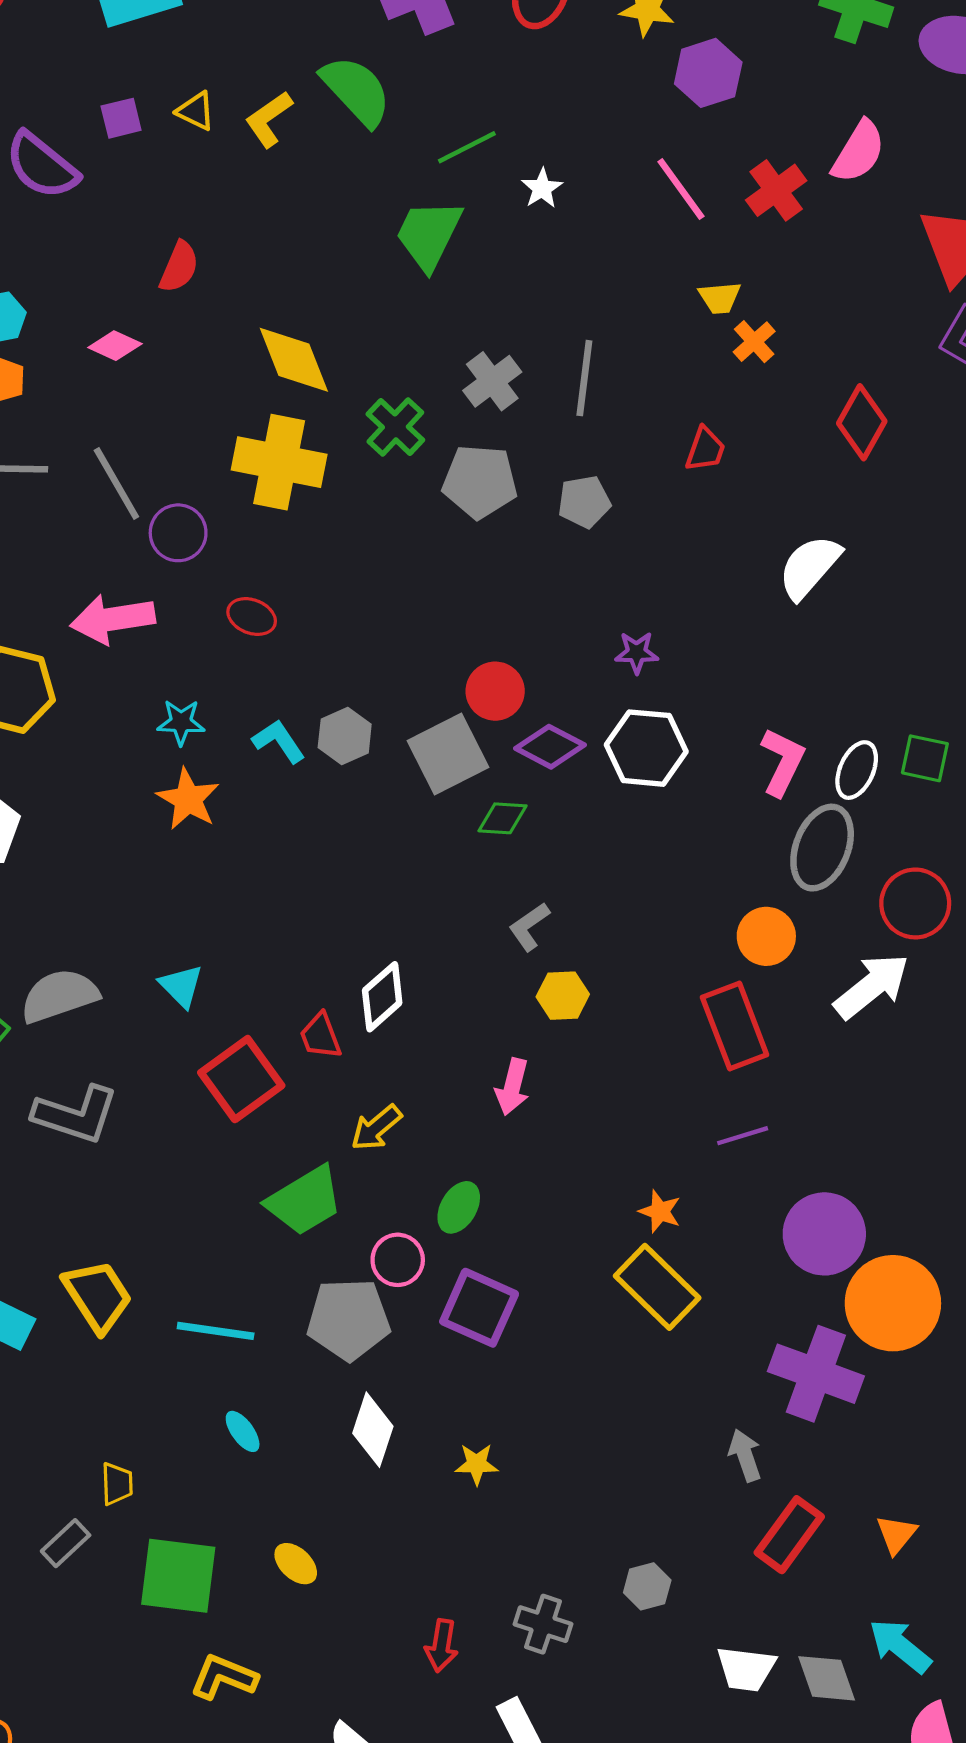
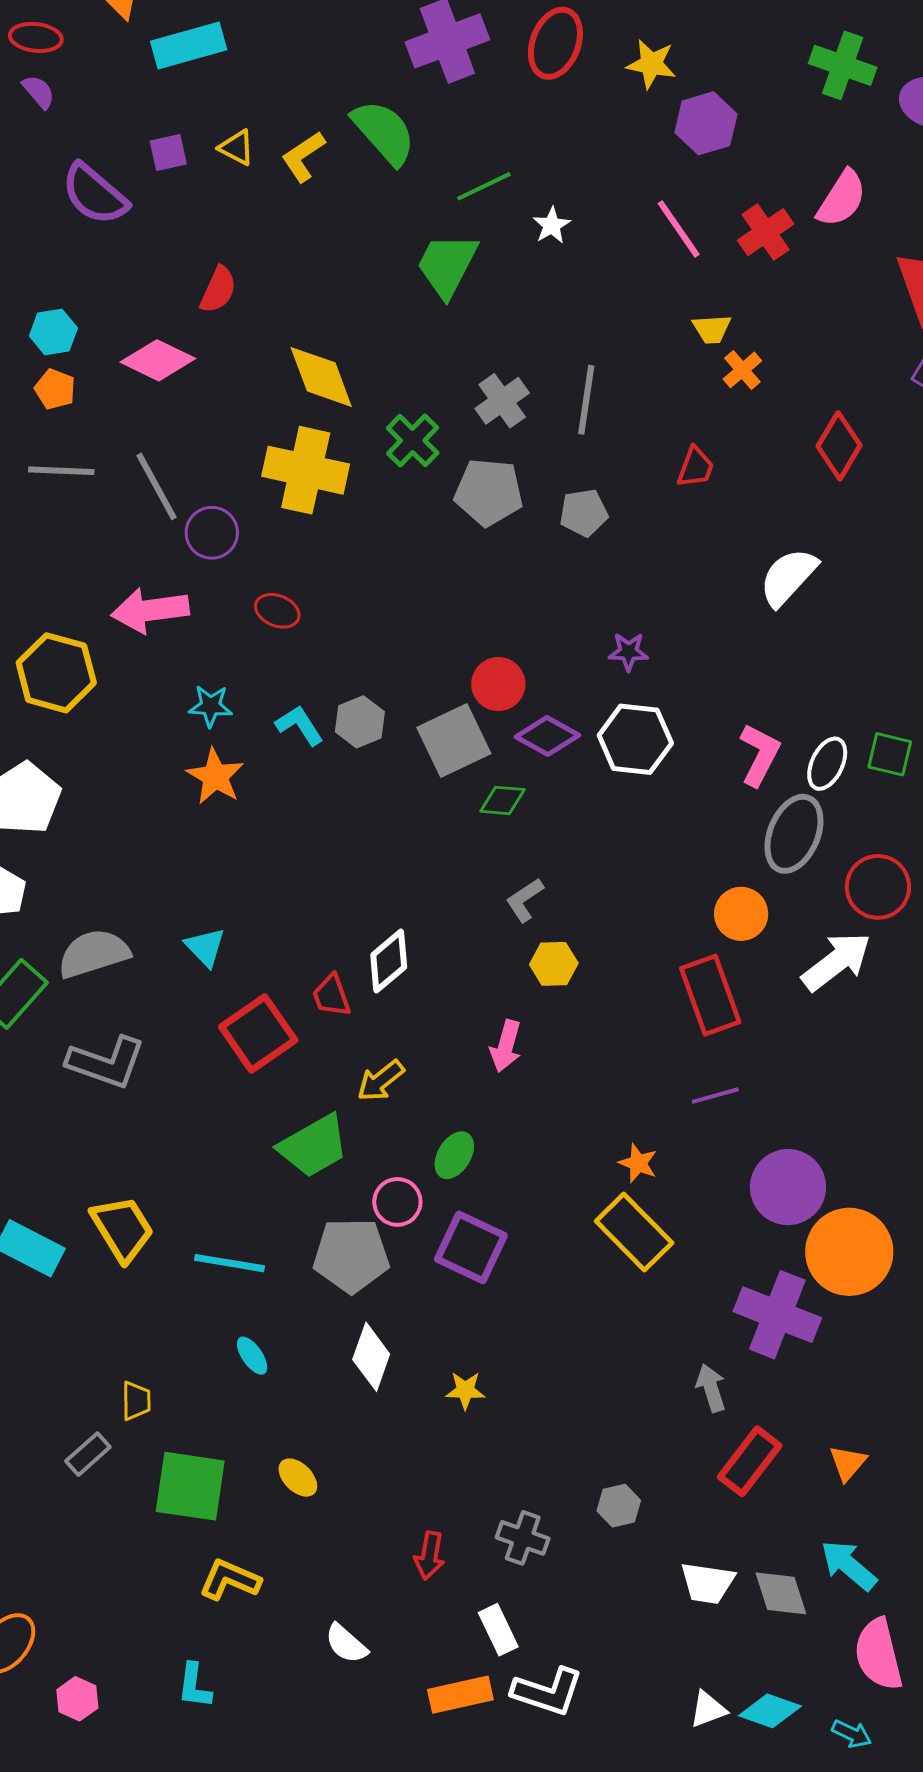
pink diamond: (115, 346) -> (158, 360), size x1.5

